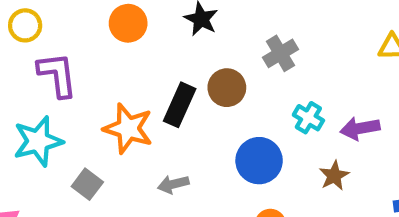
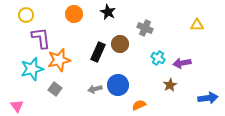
gray cross: (280, 53) -> (145, 28), turned -35
orange star: (128, 128) -> (59, 60), moved, turned -30
blue circle: (259, 161) -> (118, 85), moved

